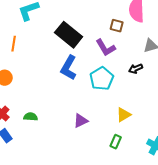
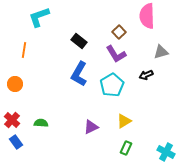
brown square: (117, 26) -> (119, 32), moved, turned 32
black rectangle: (69, 35) -> (79, 41), size x0.6
yellow triangle: (124, 115) -> (124, 121), moved

